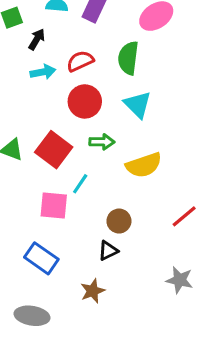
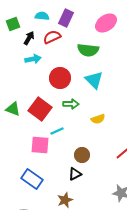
green semicircle: (128, 58) -> (88, 50), turned -90
red semicircle: (80, 61) -> (52, 37), moved
yellow semicircle: (144, 165) -> (98, 119), size x0.6
cyan line: (80, 184) -> (57, 131), turned 32

